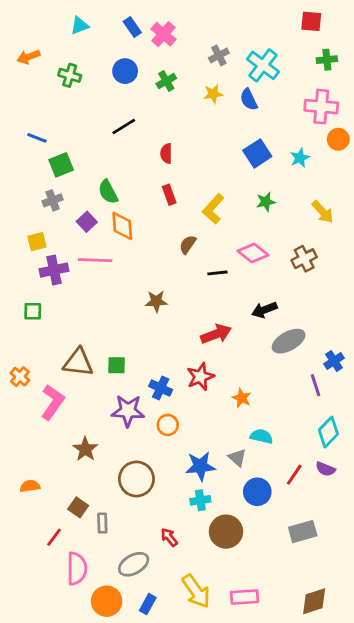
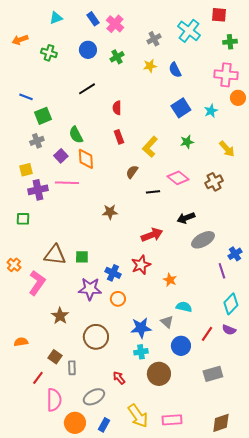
cyan cross: (263, 65) -> (189, 31), moved

